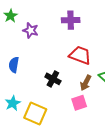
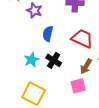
blue semicircle: (14, 65) -> (48, 34), moved
cyan star: (13, 103) -> (31, 60), moved

